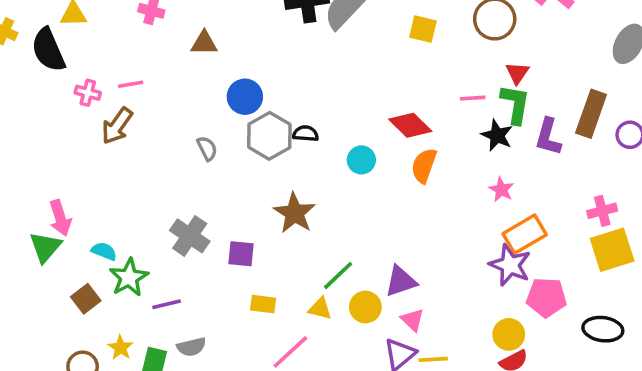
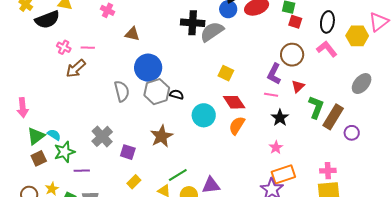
yellow square: (423, 29) -> (226, 73), moved
black semicircle: (48, 50) -> (47, 20), turned -100
blue circle: (245, 97) -> (148, 68), size x1.4
green L-shape: (515, 104) -> (316, 107), moved
purple L-shape: (548, 137) -> (274, 74), moved
gray semicircle: (207, 148) -> (122, 91), size x1.5
cyan circle: (361, 160) -> (204, 115), size x1.5
pink arrow: (60, 218) -> (23, 108), moved
green triangle: (45, 247) -> (36, 136), moved
yellow rectangle: (263, 304) -> (134, 182), turned -64

